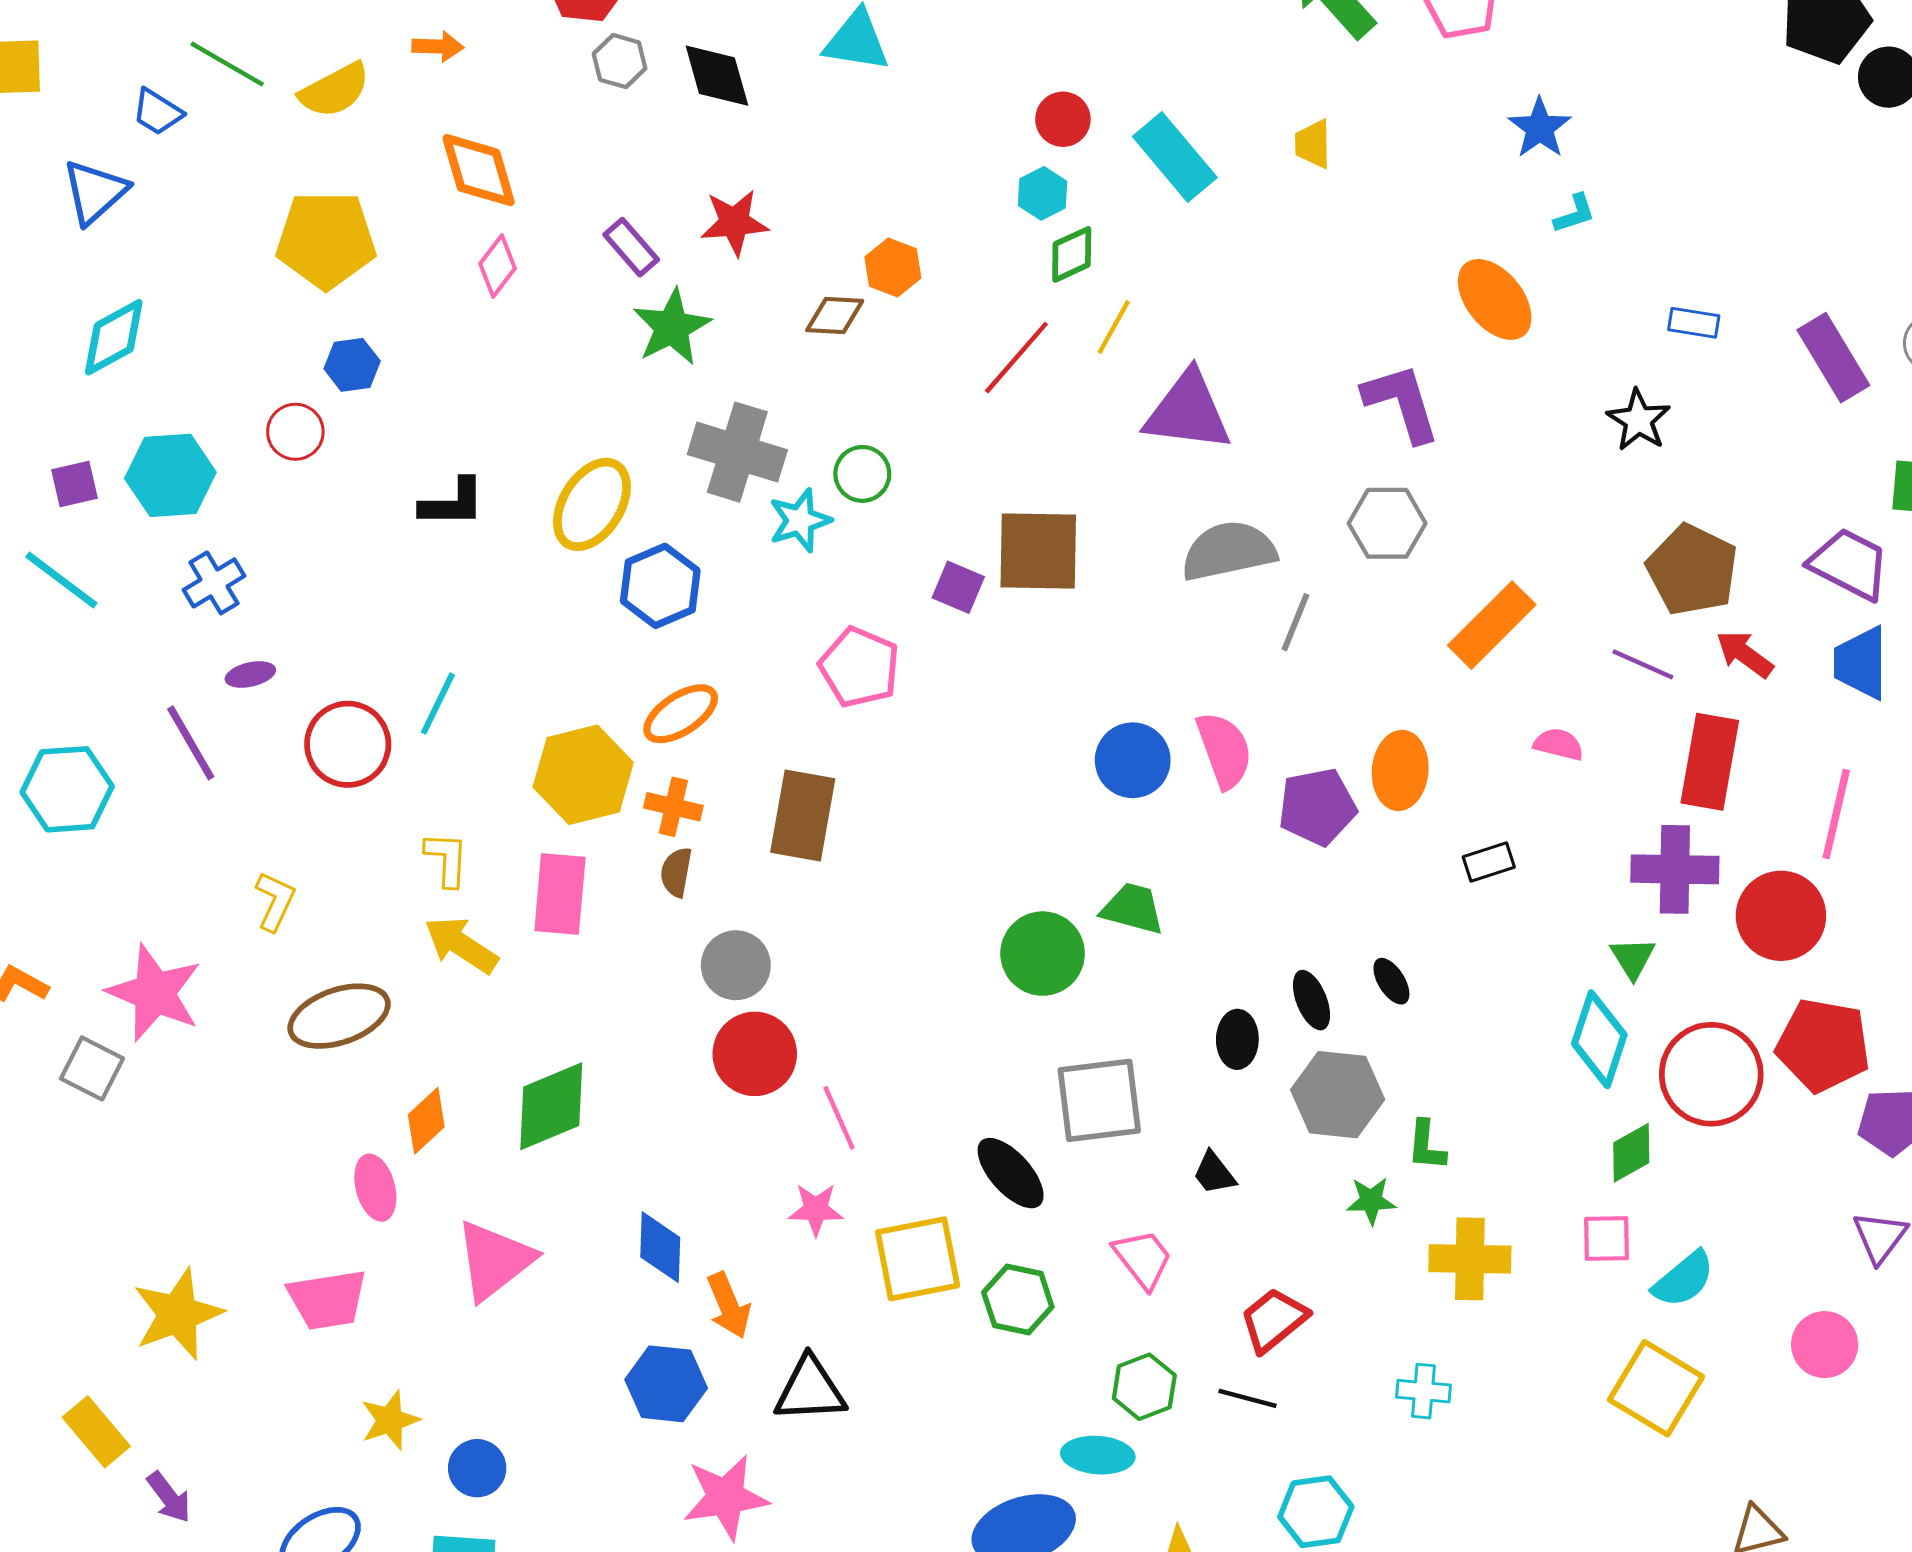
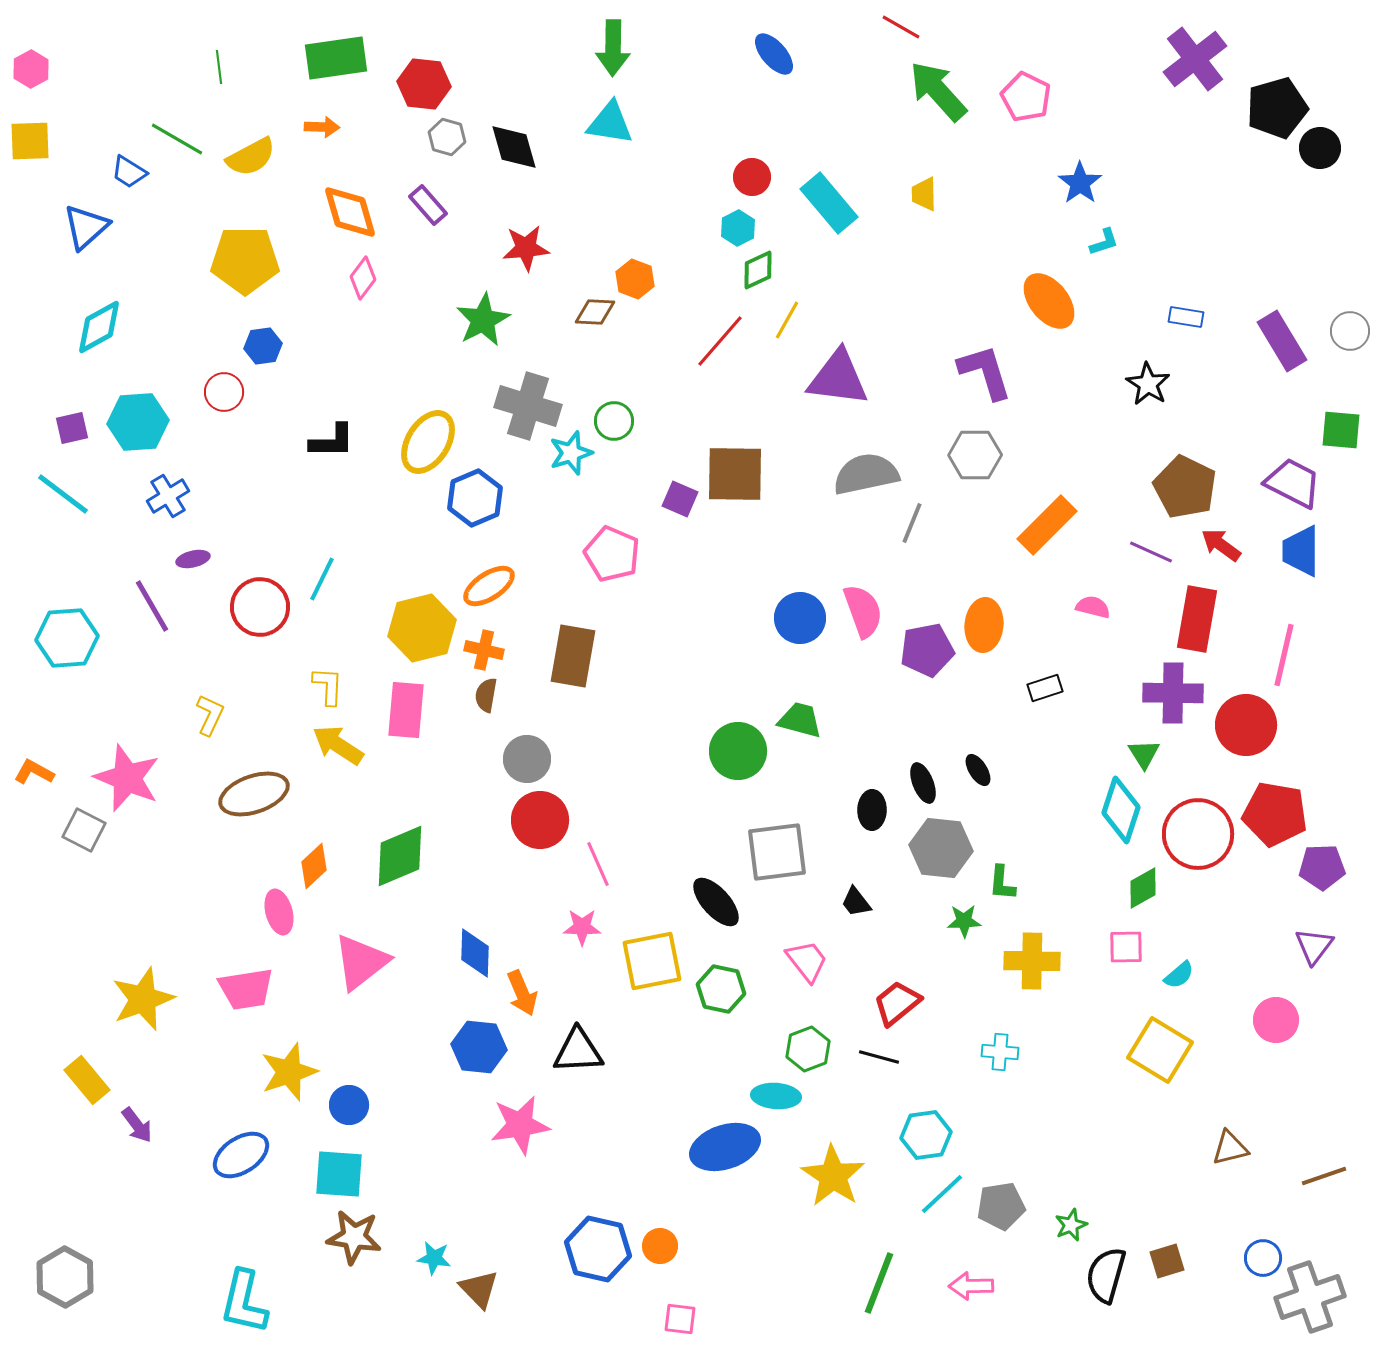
purple rectangle: (631, 247) -> (428, 205), moved
cyan semicircle: (1684, 1279) -> (1179, 975), size x0.7
yellow star: (390, 1420) -> (289, 1072), size x1.4

